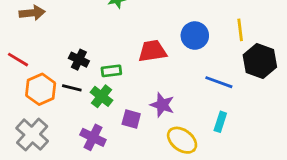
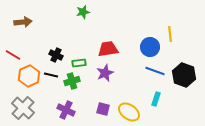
blue circle: (195, 36) -> (150, 47), moved
black hexagon: (260, 61) -> (184, 75), moved
green cross: (101, 96) -> (72, 81), turned 35
purple star: (162, 105) -> (105, 73), moved, turned 30
purple square: (131, 119) -> (103, 109), moved

